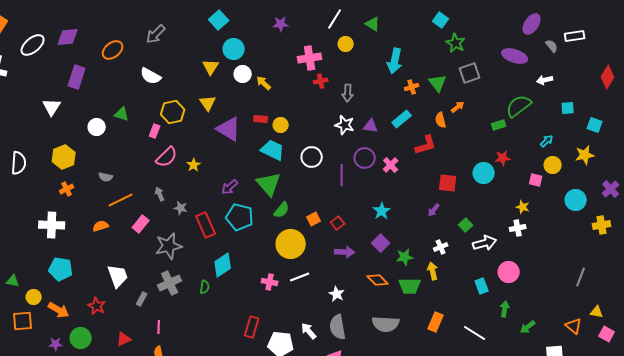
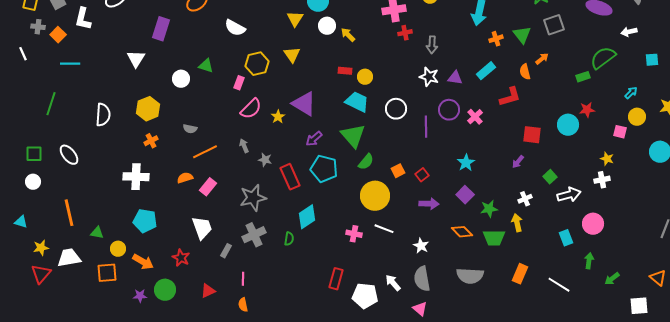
purple triangle: (229, 129) -> (304, 104), moved
pink rectangle: (141, 224) -> (208, 187), moved
white line: (300, 277) -> (384, 229), turned 42

